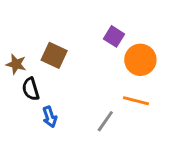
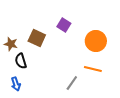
purple square: (114, 36) -> (64, 25), moved
blue arrow: (50, 117) -> (16, 84), moved

